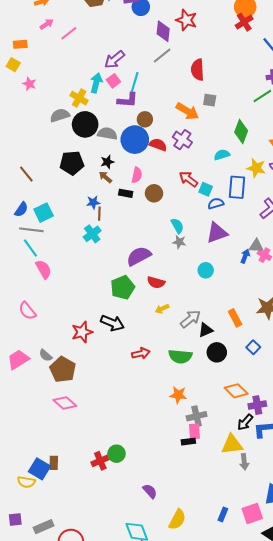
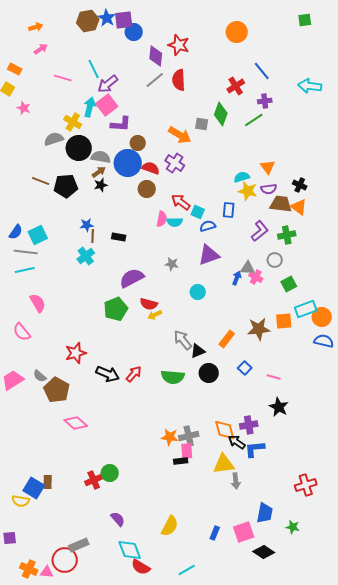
red cross: (244, 22) -> (236, 86), moved
pink line: (69, 33) -> (63, 78), moved, turned 54
orange rectangle: (20, 44) -> (15, 69), turned 32
red semicircle: (198, 70) -> (179, 80), moved
pink square: (113, 81) -> (107, 105), size x1.5
cyan line: (135, 82) -> (94, 69), moved, turned -42
green diamond: (241, 131) -> (221, 114), moved
cyan semicircle: (222, 155) -> (242, 177), moved
brown line: (26, 174) -> (41, 181), moved, turned -30
pink semicircle: (137, 175) -> (162, 219), moved
brown arrow: (105, 177) -> (99, 172), moved, turned 104
blue rectangle: (237, 187) -> (229, 210), size x0.7
black rectangle: (126, 193) -> (119, 237), moved
brown circle: (154, 193) -> (147, 189), moved
cyan semicircle: (177, 226) -> (175, 222), moved, turned 119
cyan line: (30, 248) -> (25, 270), turned -66
pink semicircle: (44, 269) -> (38, 303), moved
yellow arrow: (162, 309) -> (155, 315), moved
orange rectangle: (235, 318) -> (227, 339), turned 66
gray arrow: (190, 319) -> (183, 340), turned -90
black arrow: (112, 323) -> (108, 374), moved
red arrow: (141, 353) -> (134, 374), turned -36
orange diamond: (236, 391) -> (225, 430), moved, turned 30
orange star: (178, 395) -> (170, 437), moved
pink diamond: (65, 403) -> (76, 423), moved
black arrow: (245, 422) -> (237, 442), turned 84
purple semicircle: (150, 491) -> (118, 519), moved
yellow semicircle: (177, 520) -> (170, 526), moved
gray rectangle: (44, 527) -> (79, 545), moved

